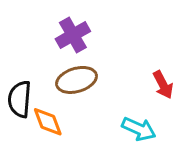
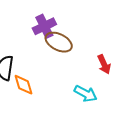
brown ellipse: (77, 80) -> (59, 42), moved, turned 40

